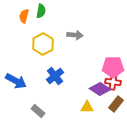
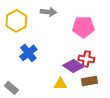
pink pentagon: (113, 67) -> (83, 27), moved
brown rectangle: (116, 104) -> (89, 81), turned 42

